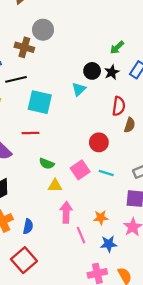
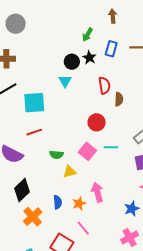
gray circle: (43, 30) -> (16, 24), moved
pink arrow: (66, 212) -> (97, 192), moved
orange star: (101, 218) -> (79, 204), moved
blue semicircle: (28, 226) -> (58, 202), moved
pink line: (81, 235) -> (83, 228), moved

